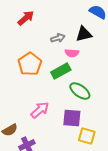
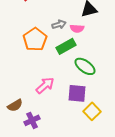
gray arrow: (58, 38) -> (59, 24), moved
yellow square: (87, 136) -> (92, 111), turned 30

